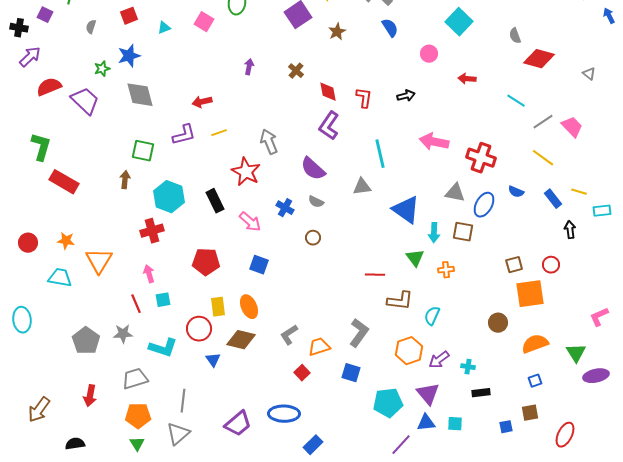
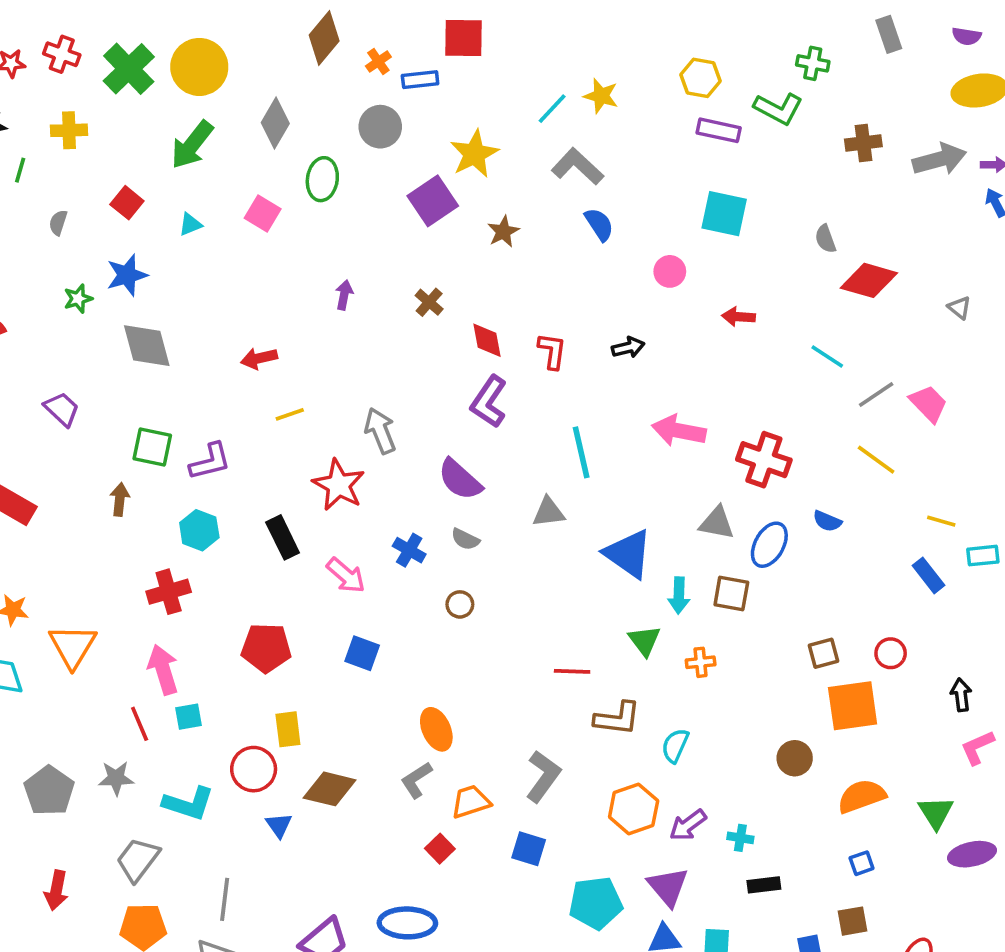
red square: (129, 16) -> (127, 203), turned -30
cyan square: (459, 22) -> (724, 214), turned -32
purple trapezoid: (85, 101) -> (62, 409), moved, size x0.7
purple L-shape: (184, 135) -> (210, 461), moved
cyan hexagon: (169, 197) -> (199, 530), size x0.7
blue rectangle: (553, 199) -> (929, 575), moved
black arrow: (570, 230) -> (961, 695), moved
pink arrow: (149, 274) -> (163, 670), size x1.5
orange ellipse: (249, 307) -> (436, 729), moved
gray trapezoid: (135, 379) -> (138, 860), turned -36

